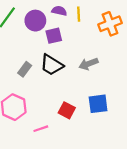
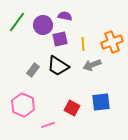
yellow line: (79, 14) -> (83, 44), moved
orange cross: (110, 24) -> (112, 42), moved

